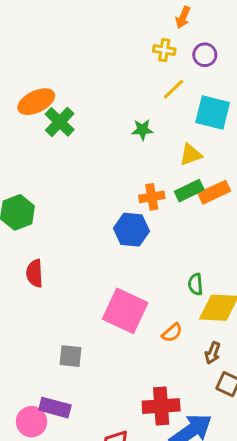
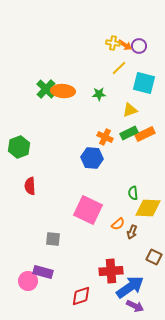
orange arrow: (183, 17) -> (125, 45), moved, turned -80
orange ellipse: (36, 102) -> (63, 91), moved, turned 30
orange cross: (152, 197) -> (105, 137), turned 35
brown arrow: (213, 353) -> (132, 232), moved

